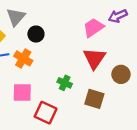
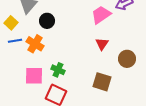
red triangle: (94, 58) -> (102, 44), size x0.6
green cross: (65, 83) -> (58, 70), moved

